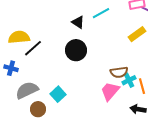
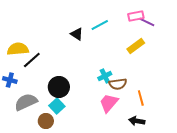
black circle: (76, 50) -> (59, 87), moved
cyan cross: (129, 80) -> (105, 76), moved
brown circle: (38, 109) -> (46, 121), moved

